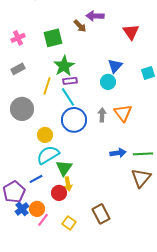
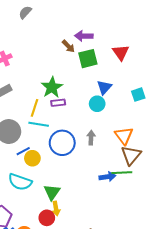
green square: (53, 38) -> (88, 59), moved
cyan line: (68, 97) -> (39, 124), moved, turned -48
orange triangle: (123, 113) -> (124, 136), moved
green line: (143, 154) -> (122, 173), moved
cyan semicircle: (48, 155) -> (20, 182), moved, turned -130
brown triangle: (141, 178) -> (131, 155), moved
blue line: (36, 179) -> (23, 151), moved

